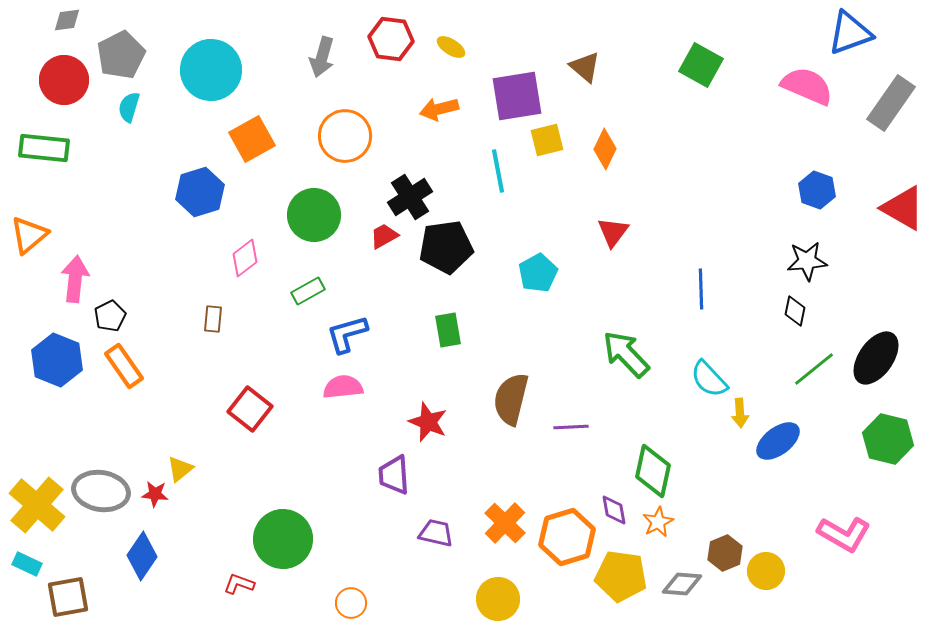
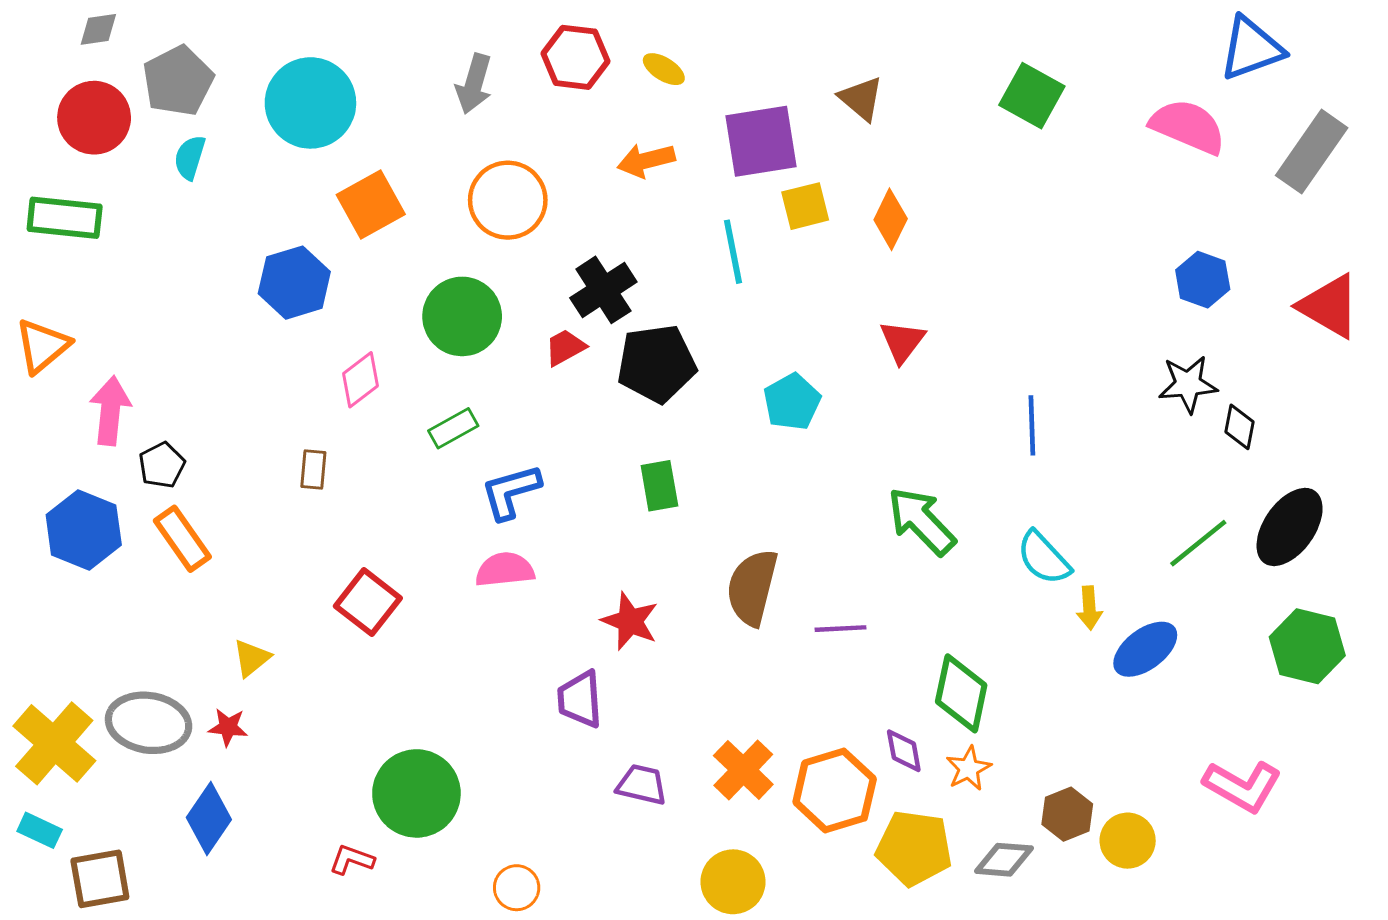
black diamond: (795, 311) -> (1239, 427), moved
yellow triangle: (180, 469) -> (252, 658), moved

